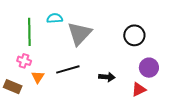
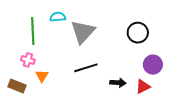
black line: (68, 69) -> (86, 68), moved
black arrow: (107, 77) -> (118, 83), moved

